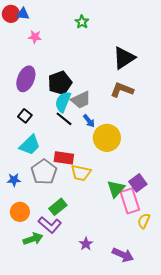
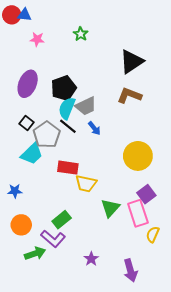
green star: (82, 22) -> (81, 34), moved
yellow circle: (107, 138) -> (138, 156), moved
gray pentagon: (44, 172) -> (47, 135), moved
green triangle: (116, 189) -> (110, 208), moved
purple arrow: (123, 255) -> (130, 270), turned 50

